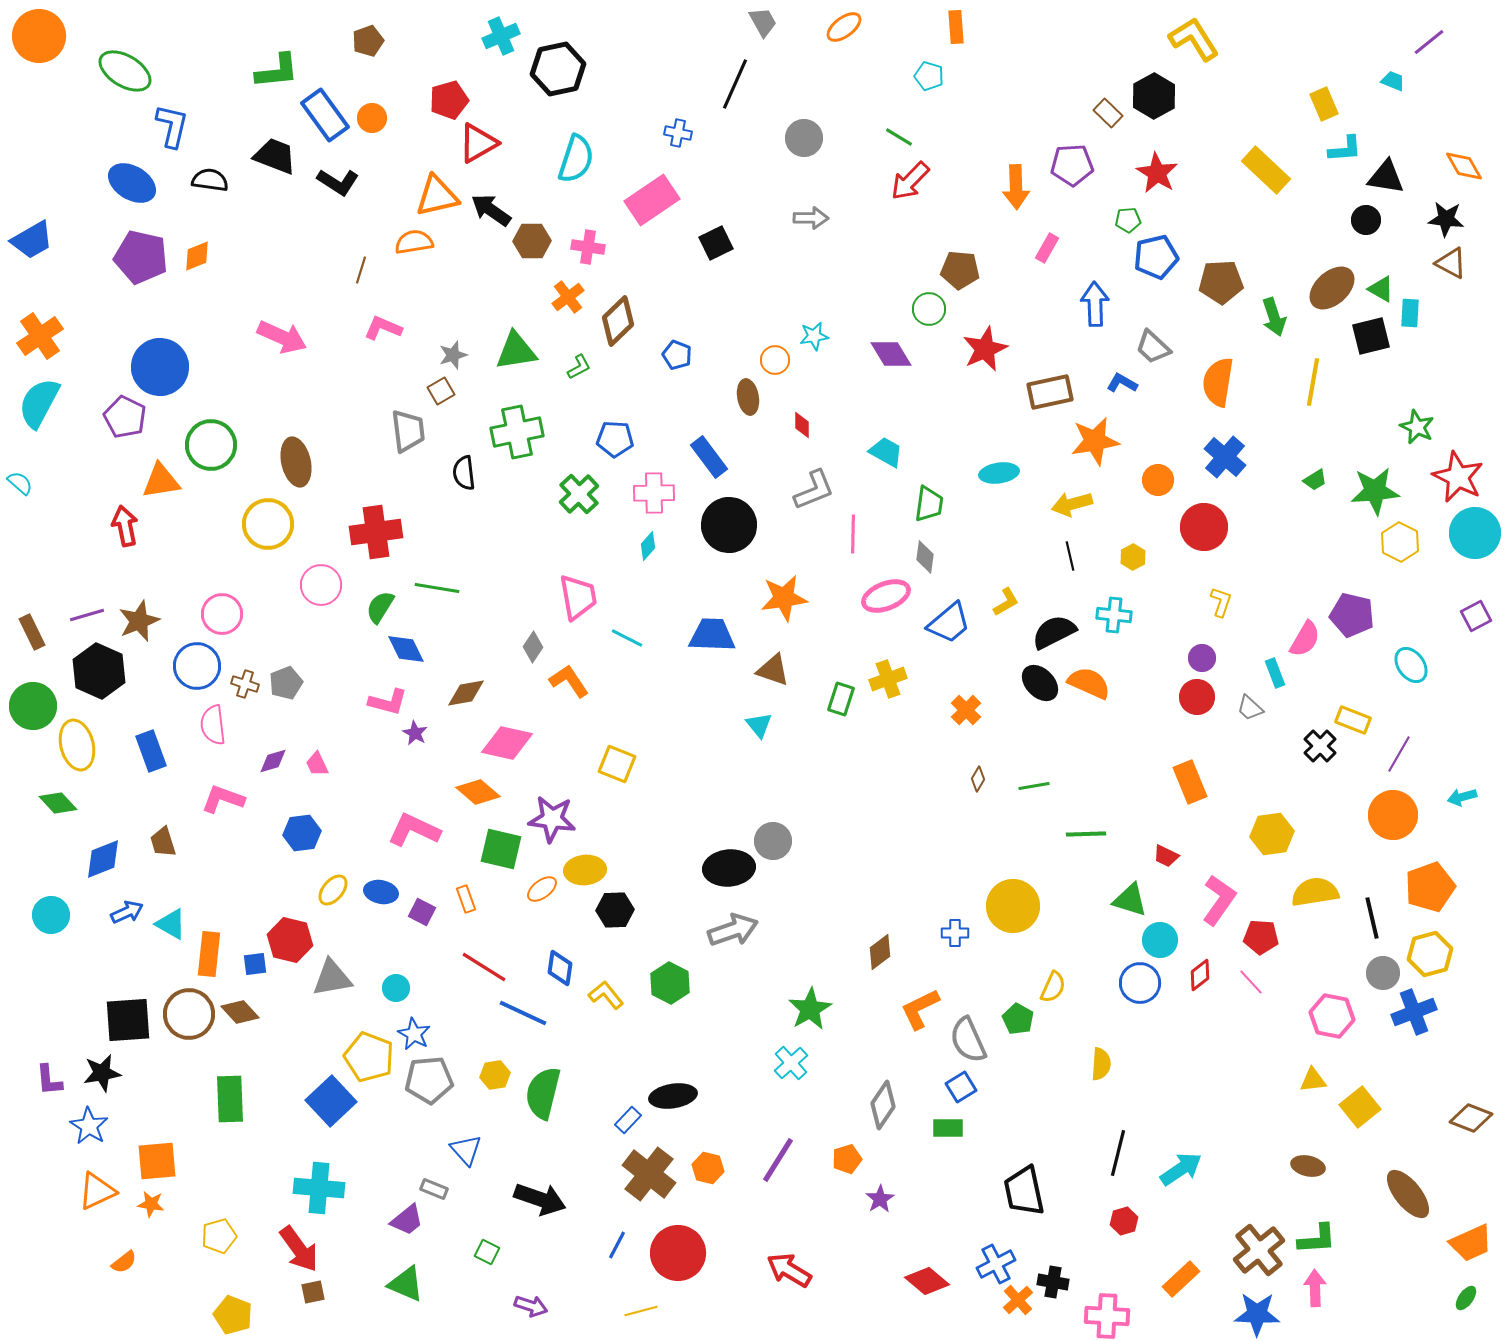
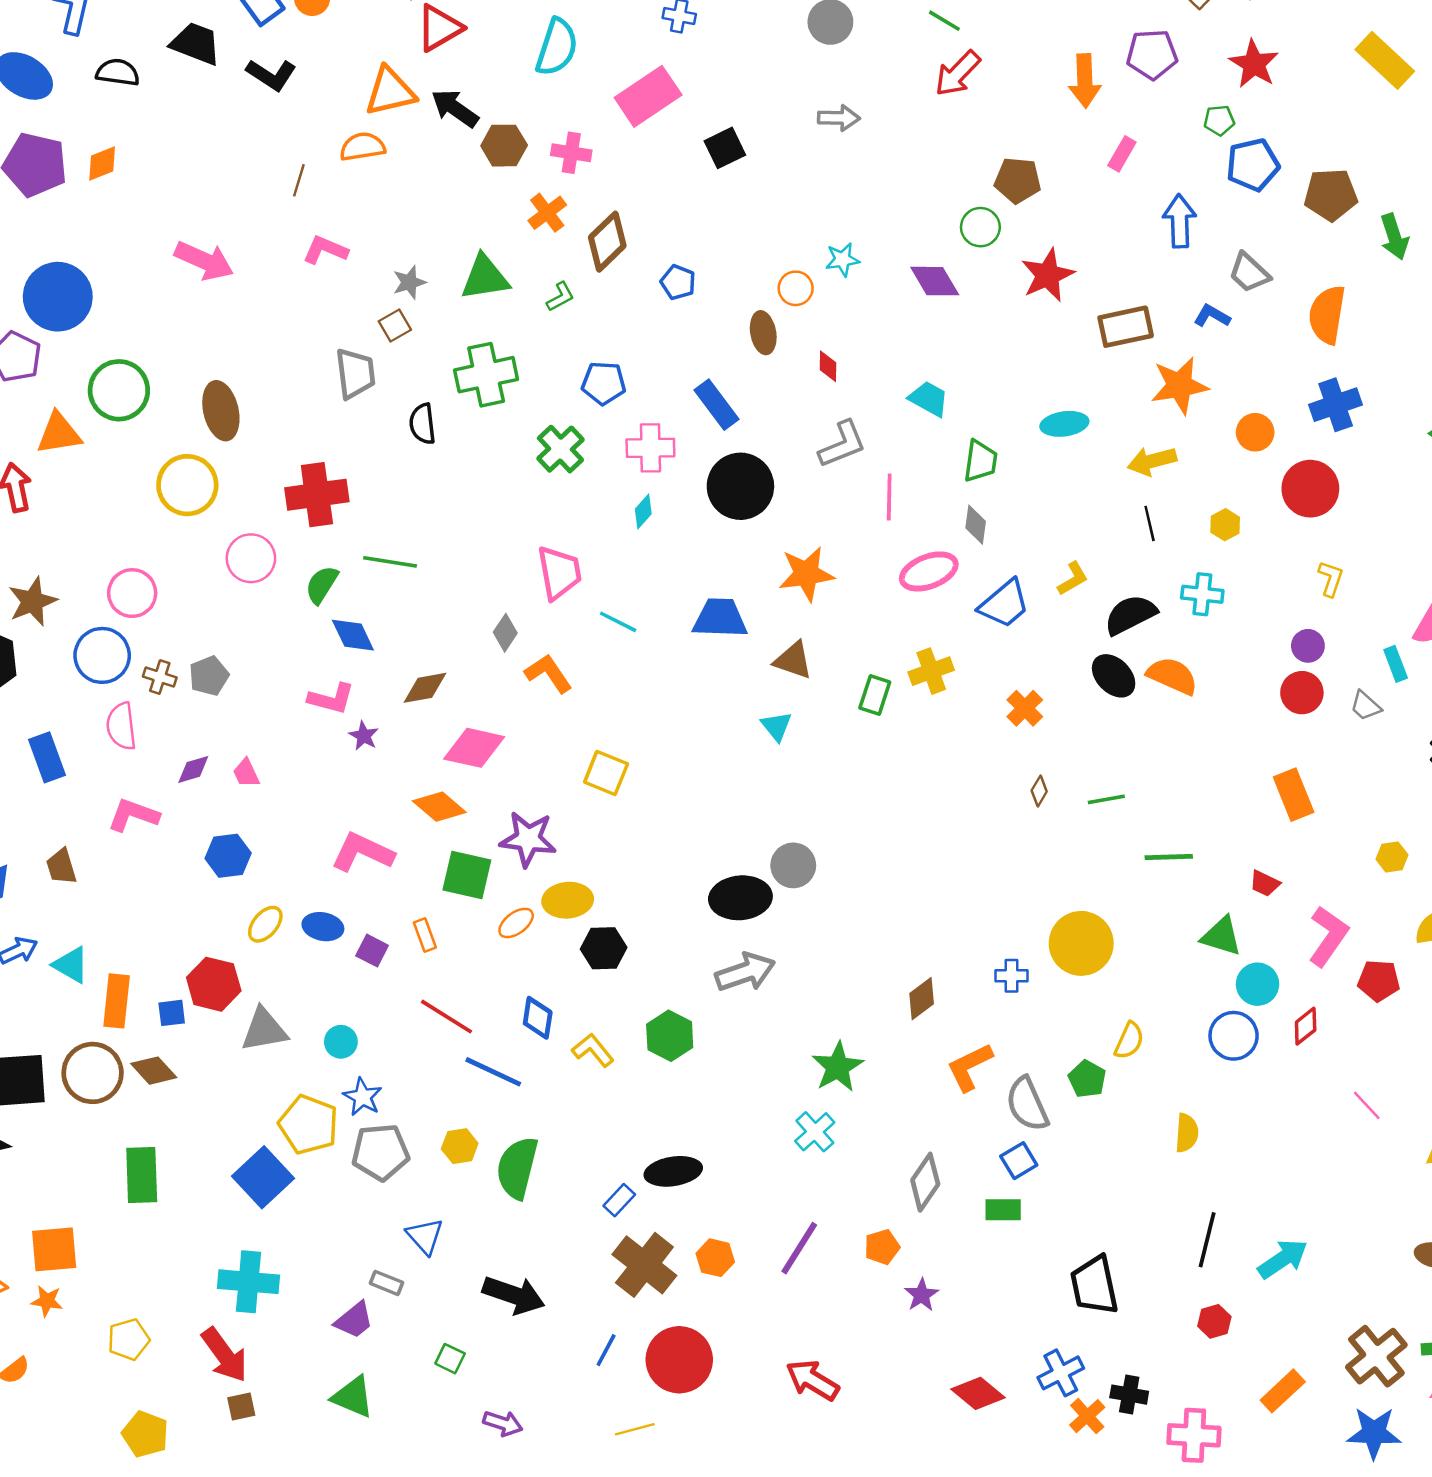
blue cross: (1225, 457) -> (1336, 405), turned 30
yellow hexagon: (1272, 834) -> (1392, 857), size x0.6
pink line: (1251, 982) -> (1367, 1105), moved

